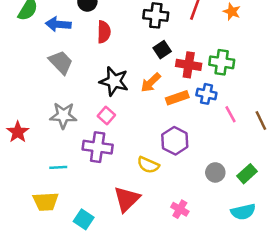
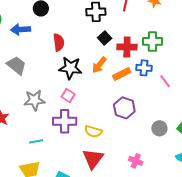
red semicircle: (104, 32) -> (59, 42), moved
gray trapezoid: (61, 62) -> (16, 65), moved
yellow semicircle: (148, 165) -> (93, 131), moved

